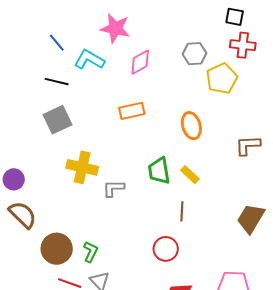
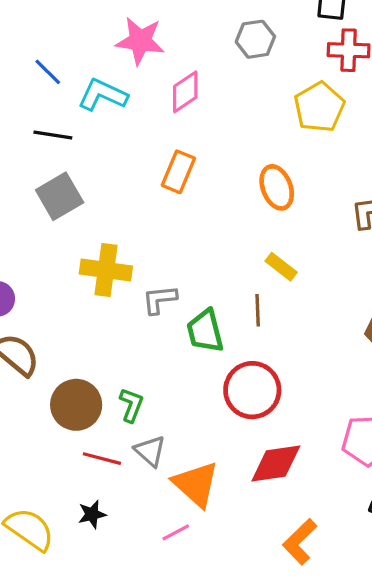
gray hexagon: (194, 54) -> (255, 39), moved
orange rectangle: (132, 111) -> (178, 172), turned -50
green trapezoid: (159, 171) -> (205, 331), moved
brown line: (182, 211) -> (258, 310), moved
red circle: (166, 249) -> (252, 390), size x1.4

